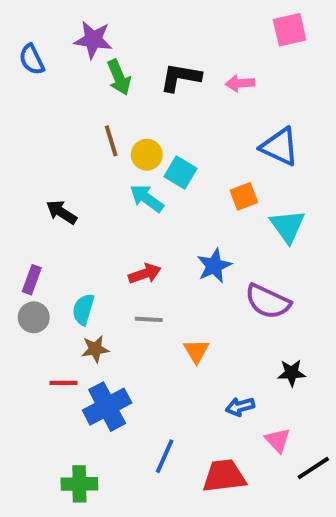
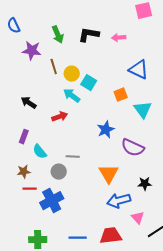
purple star: (93, 40) -> (32, 51), moved
red arrow: (145, 274) -> (60, 117), moved
purple rectangle: (32, 280) -> (24, 137), moved
cyan semicircle: (83, 309) -> (40, 152), turned -56
gray circle: (34, 317) -> (59, 172), moved
brown star: (95, 349) -> (24, 172), moved
orange triangle: (196, 351) -> (109, 174), moved, size x1.5
blue arrow: (240, 407) -> (119, 201), size x1.6
blue line: (165, 456) -> (78, 238), moved, turned 66

